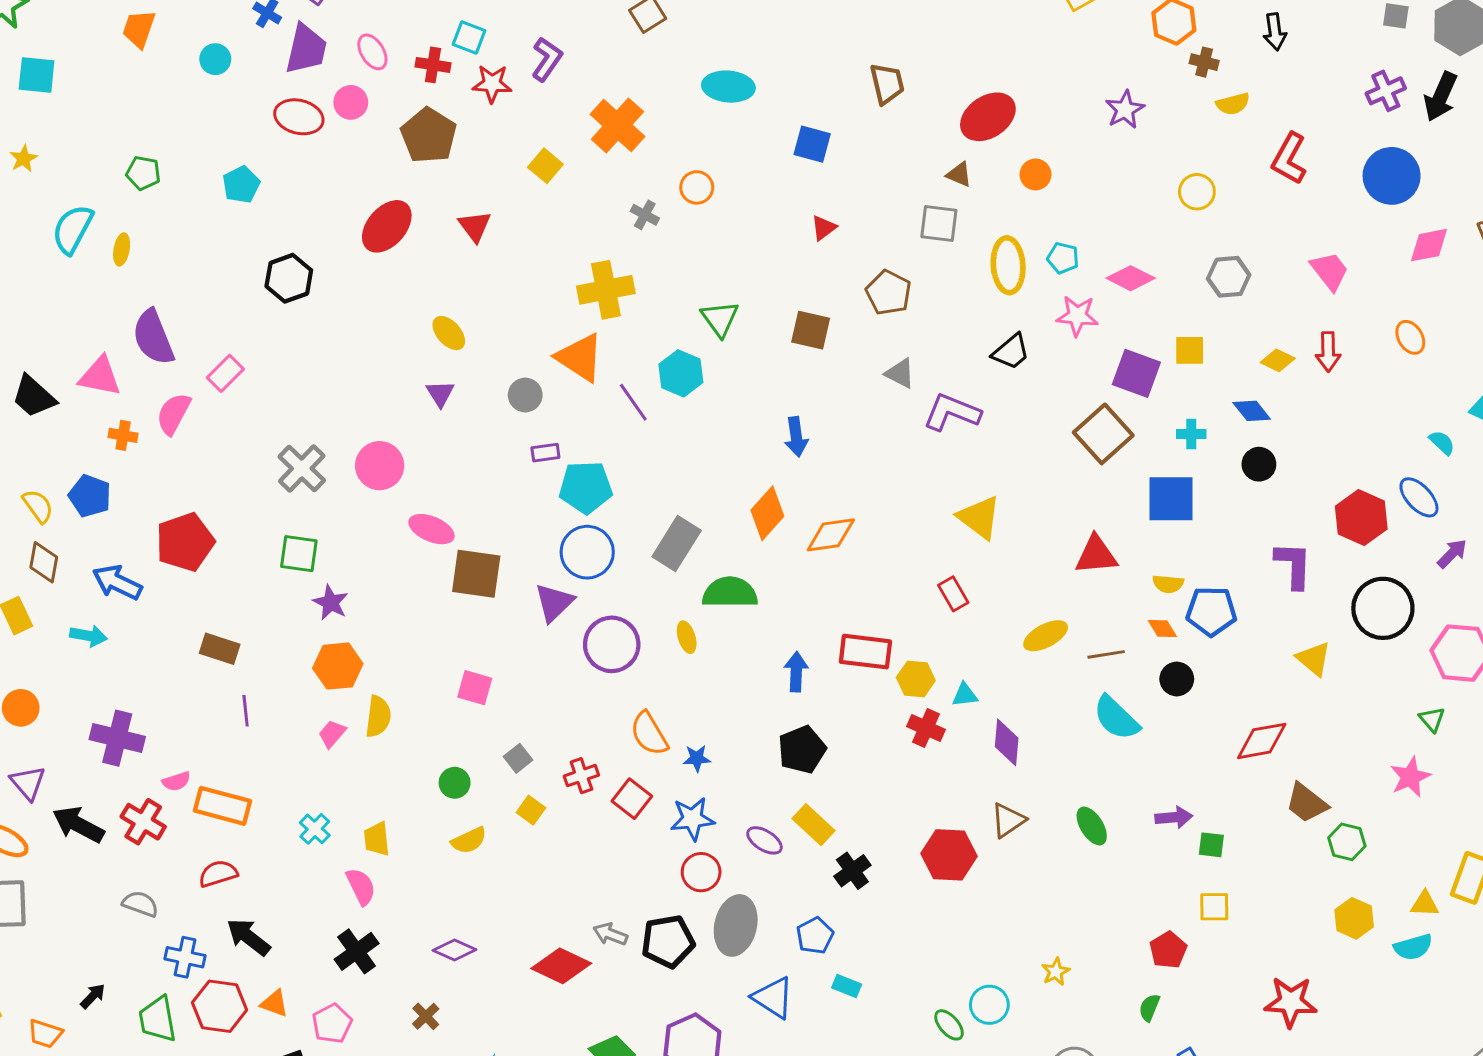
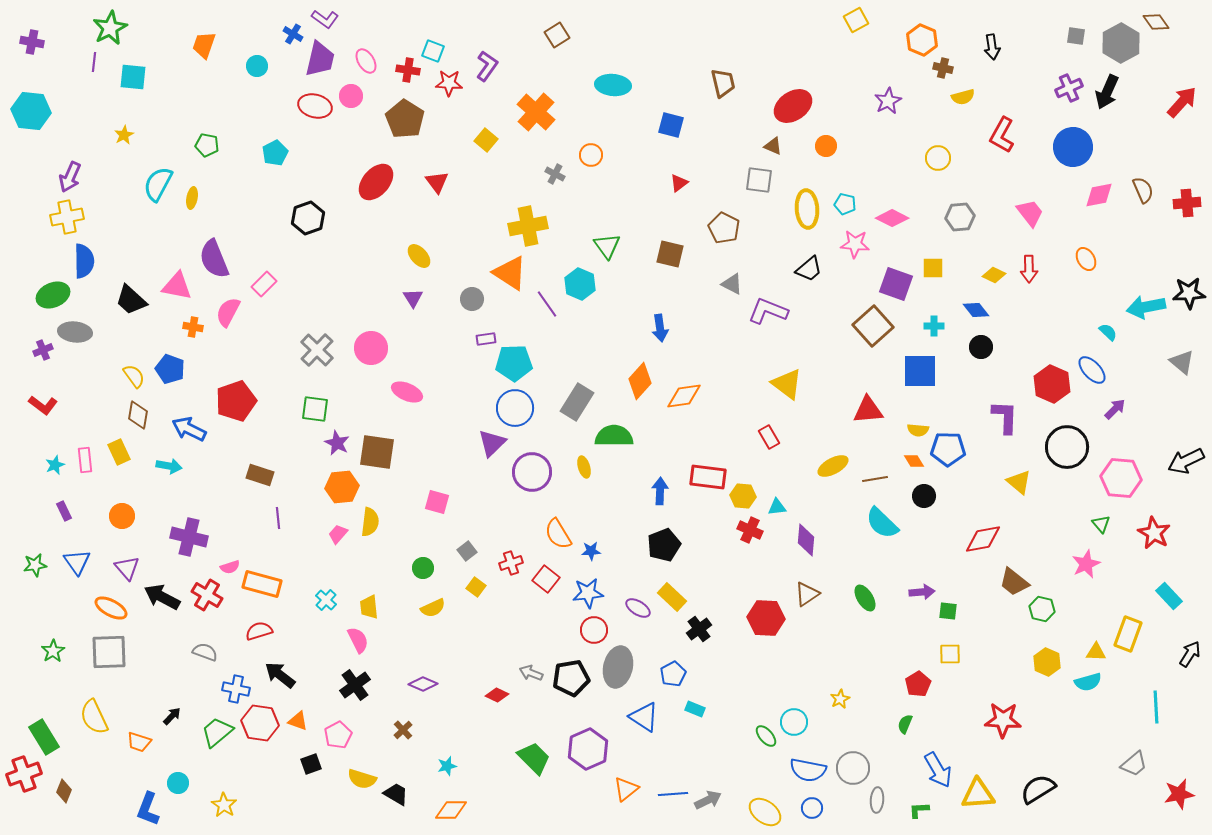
brown square: (476, 574) -> (377, 452), moved
red diamond: (561, 966) -> (497, 695), size x0.6
green trapezoid: (158, 1019) -> (217, 732), turned 60

